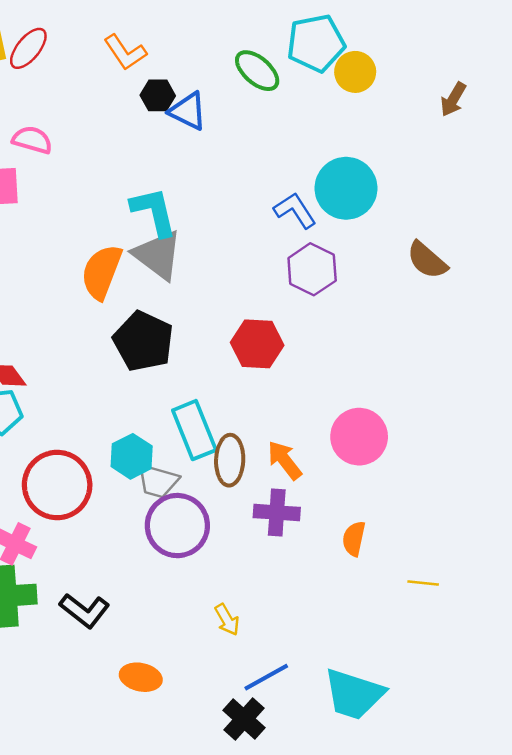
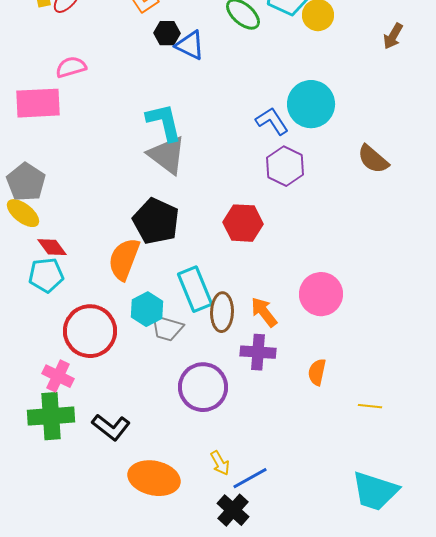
pink semicircle: (32, 140) -> (71, 67), turned -32
orange semicircle: (102, 272) -> (124, 259), moved
purple circle: (177, 526) -> (203, 387), moved
yellow arrow: (227, 620) -> (220, 463), moved
orange ellipse: (141, 677) -> (154, 478), size x1.6
cyan trapezoid: (354, 694) -> (375, 491), moved

